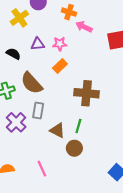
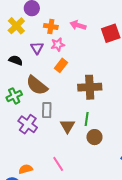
orange cross: (69, 12) -> (51, 26), moved
purple triangle: (38, 44) -> (37, 48), turned -48
brown triangle: (57, 130) -> (67, 126), turned 42
brown circle: (74, 148) -> (94, 137), moved

